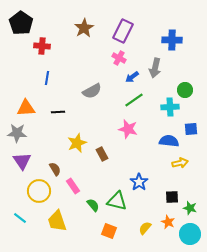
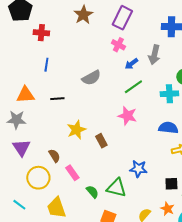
blue star: (139, 182) -> (138, 169), turned -30

